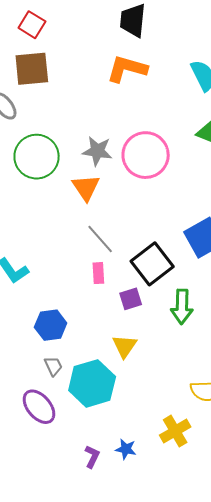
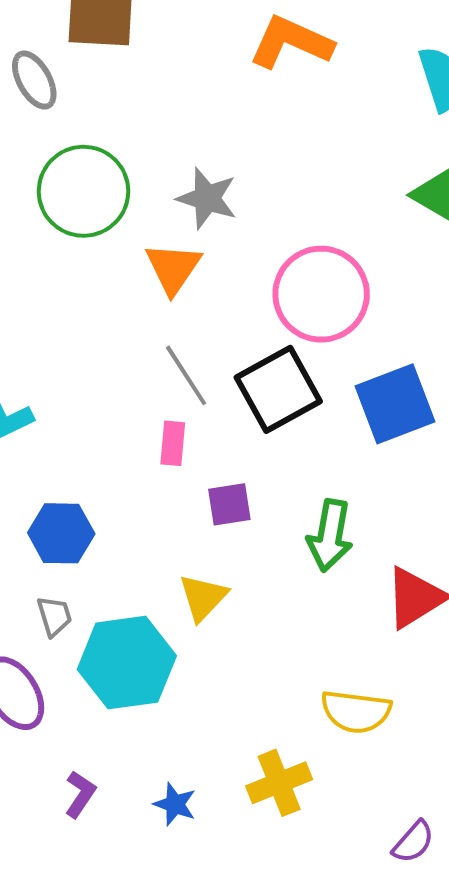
pink circle: (146, 155) -> (321, 294), moved
black square: (152, 264) -> (278, 389), moved
purple L-shape: (92, 457) -> (80, 794), moved

